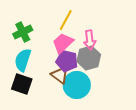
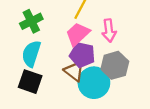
gray hexagon: (89, 58) -> (115, 65), moved

